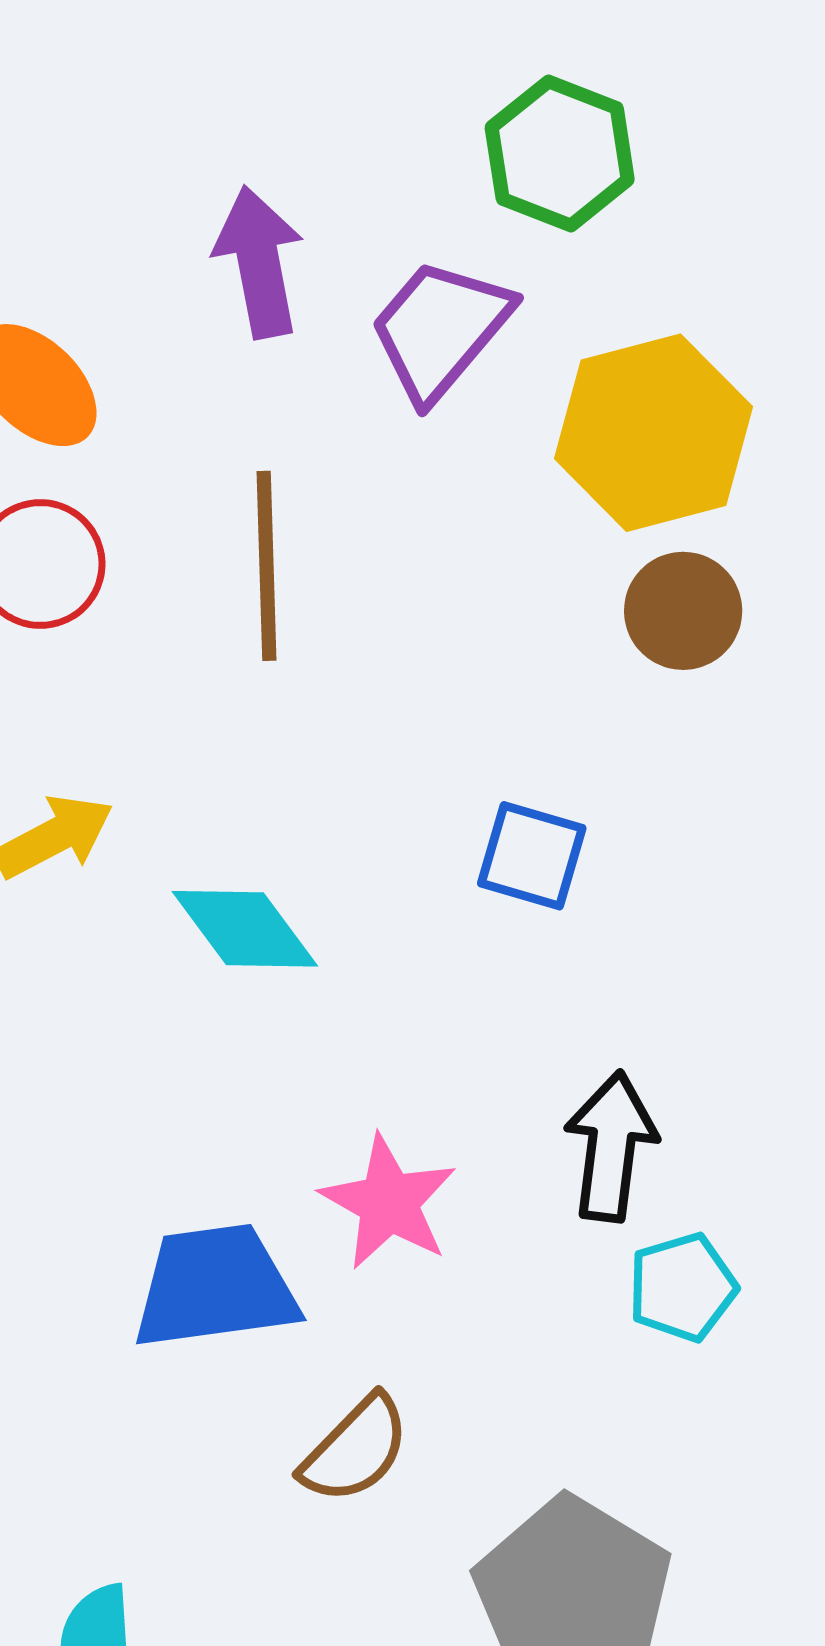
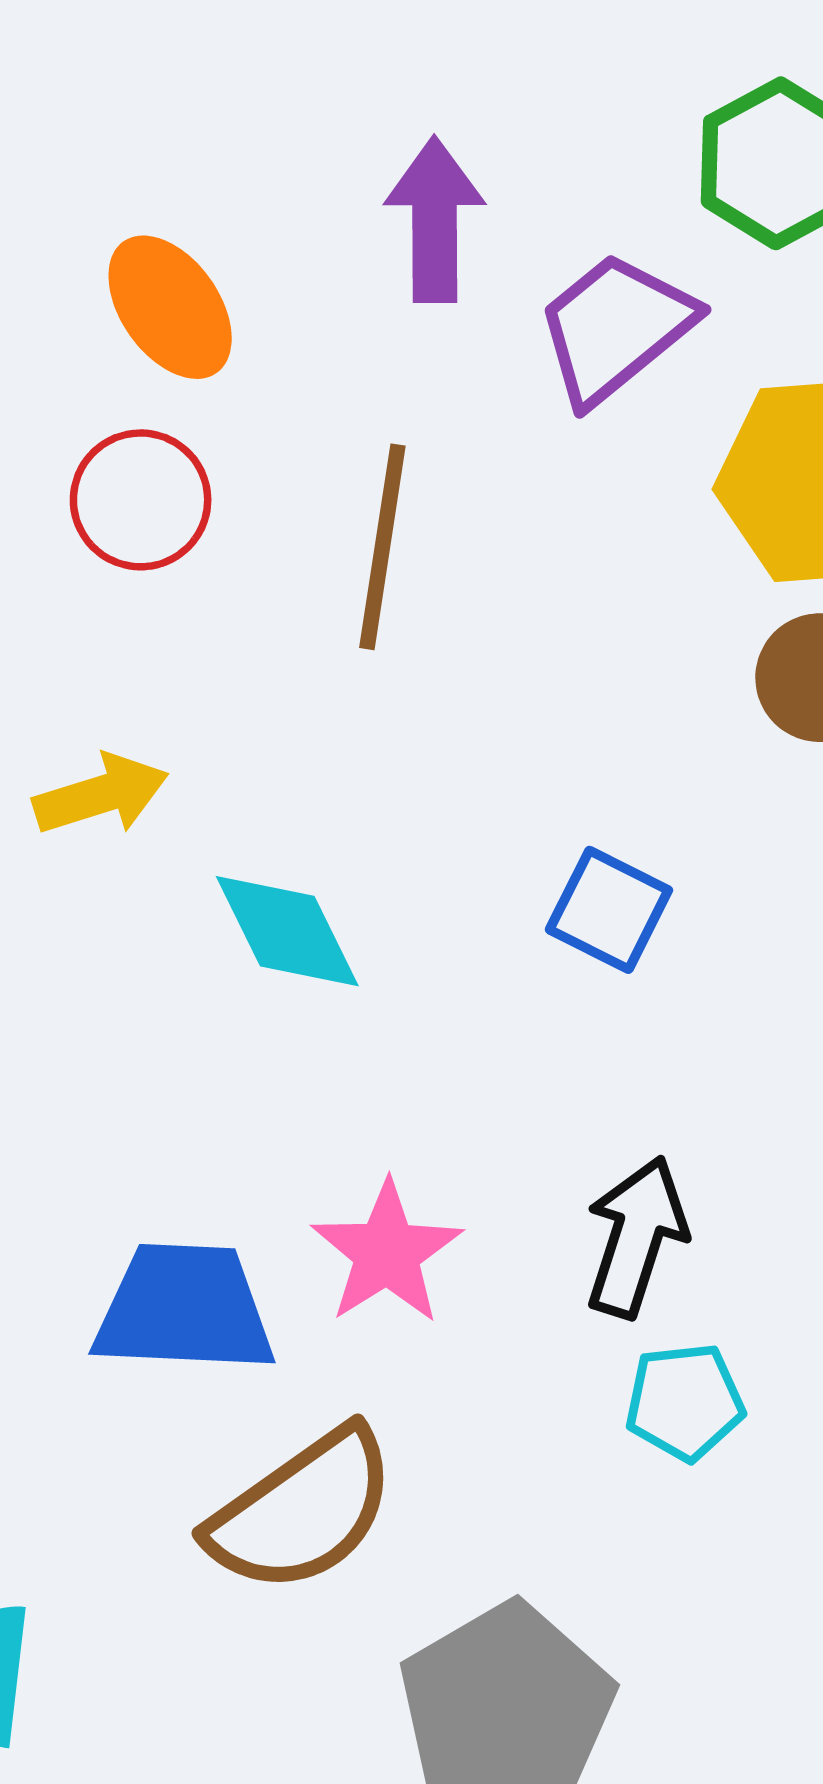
brown semicircle: (355, 1450) -> (302, 1511), size x1.5

